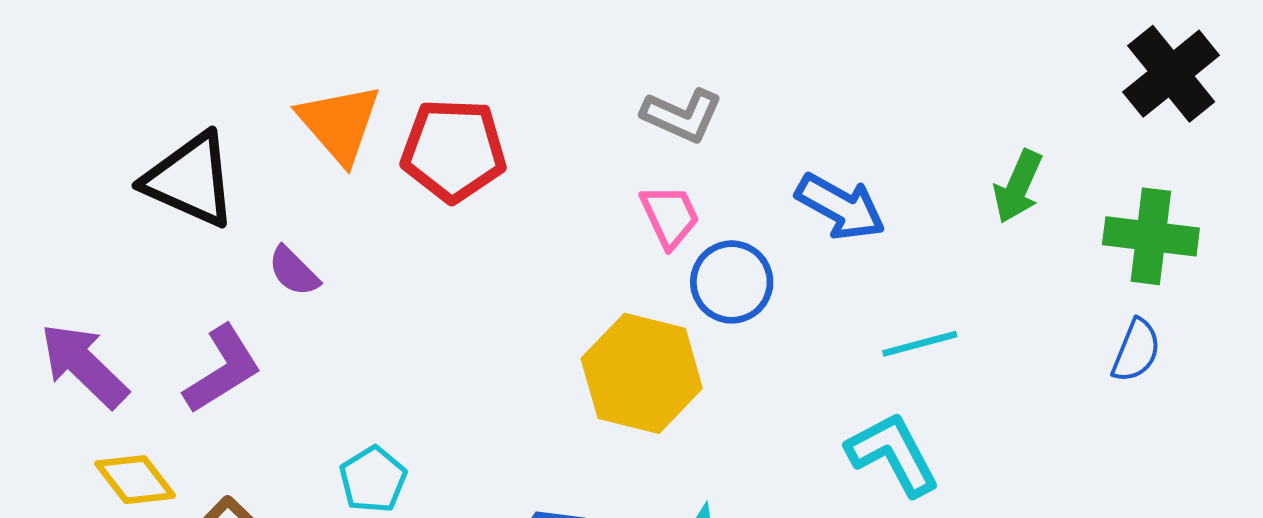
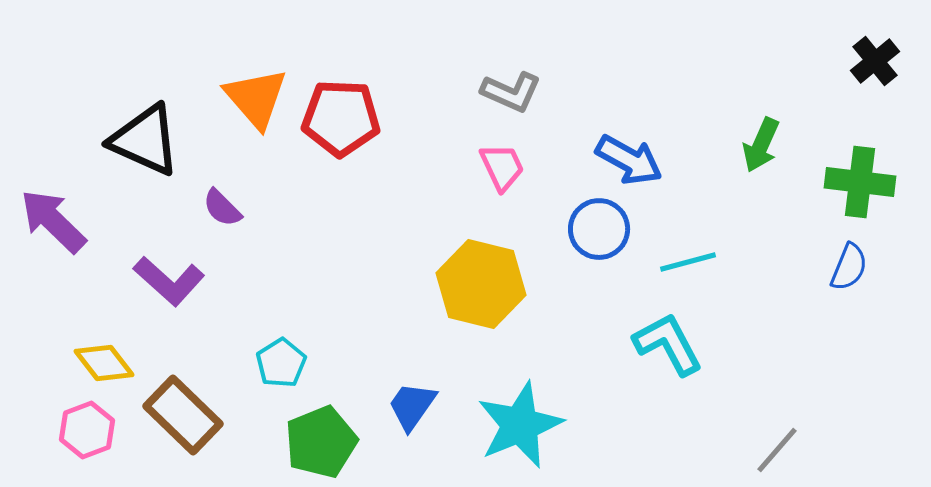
black cross: (1171, 74) -> (875, 61), size x0.7
blue circle: (732, 282) -> (599, 229), moved
purple arrow: (84, 365) -> (53, 221), moved
purple L-shape: (222, 369) -> (169, 281), turned 74

